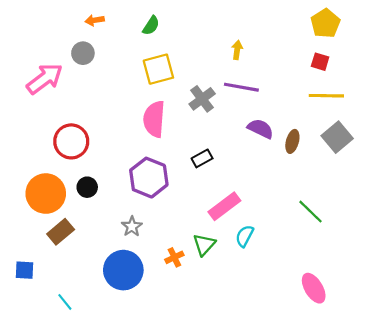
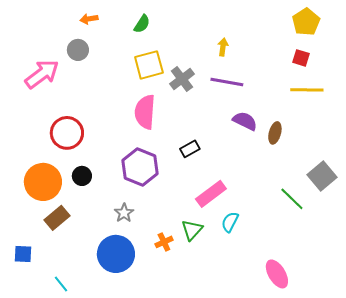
gray cross: (202, 99) -> (182, 79), moved
gray square: (337, 137) -> (322, 176), moved
pink ellipse: (314, 288) -> (277, 274), moved

